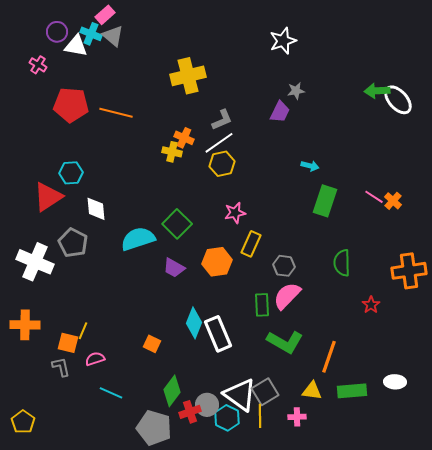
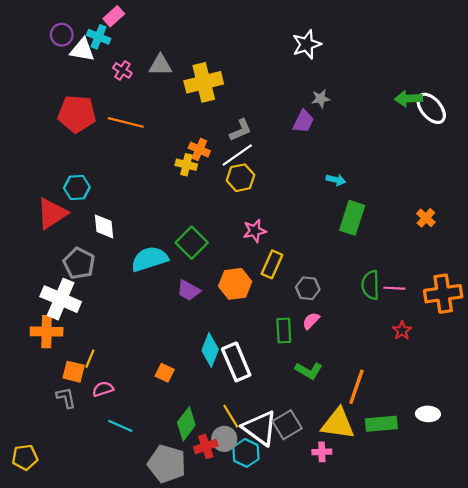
gray triangle: (113, 36) -> (160, 65), moved, turned -40
pink cross: (38, 65) -> (122, 70), moved
pink line: (374, 197) -> (394, 288), moved, turned -30
white cross: (35, 262) -> (61, 299), moved
pink semicircle: (287, 296) -> (311, 321), size x0.6
orange cross: (25, 325) -> (47, 332), moved
green L-shape: (285, 342) -> (309, 371), size x0.7
yellow triangle: (312, 391) -> (338, 424), size x1.6
yellow line: (260, 416) -> (231, 416), moved, turned -30
yellow pentagon: (23, 422) -> (25, 457), turned 30

